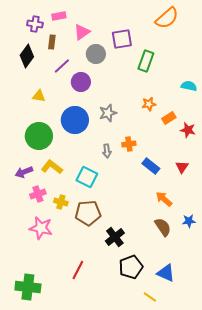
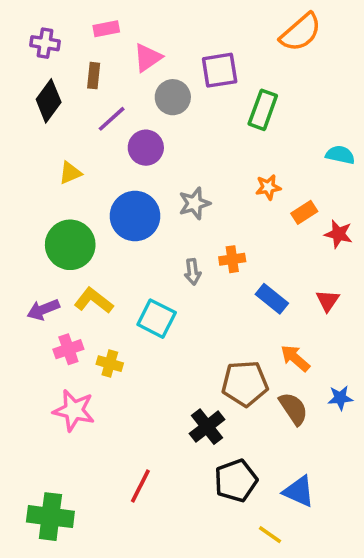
purple cross: (35, 24) -> (45, 43), moved
yellow triangle: (39, 96) -> (70, 173), turned -32
brown pentagon: (88, 213) -> (245, 383), moved

